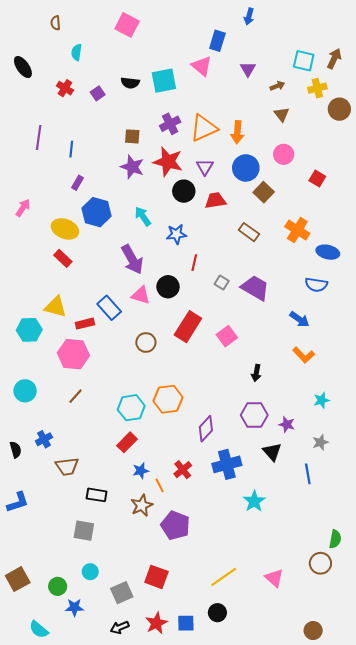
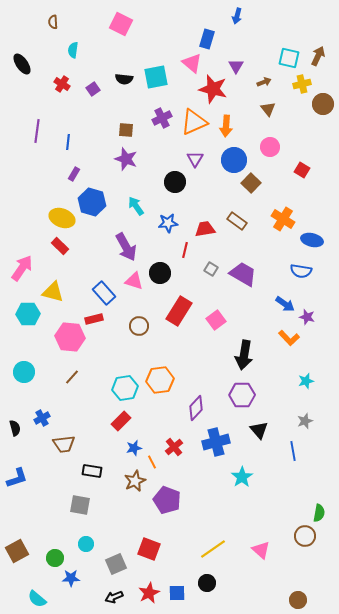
red star: (168, 162) -> (213, 89), moved
red trapezoid: (215, 201) -> (205, 229), moved
pink arrow: (23, 208) -> (22, 268), moved, size x1.5
red rectangle: (85, 324) -> (94, 319), moved
black arrow: (256, 373) -> (244, 355), size x1.8
purple star: (287, 424) -> (307, 317), moved

